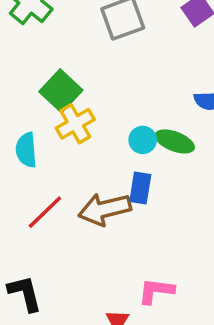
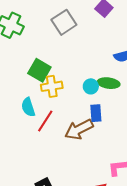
yellow cross: (75, 124) -> (52, 86), turned 35
red line: (45, 212) -> (45, 121), moved

